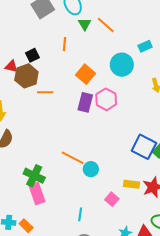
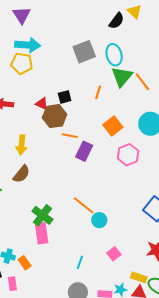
green triangle: (85, 24) -> (122, 77), size x1.6
purple rectangle: (85, 102) -> (84, 151), moved
yellow rectangle: (131, 184) -> (139, 277), moved

